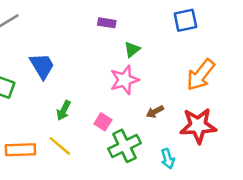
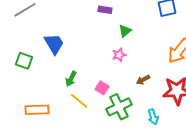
pink star: (125, 80) -> (119, 55), size x0.6
yellow line: (60, 146) -> (79, 101), moved

